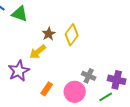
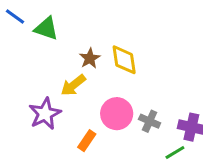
yellow diamond: (72, 35) -> (124, 60), turned -45
pink circle: (75, 92) -> (117, 114), moved

